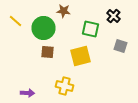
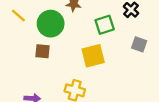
green square: (90, 29) -> (105, 25), turned -30
brown square: (48, 52) -> (43, 51), moved

